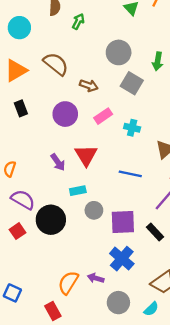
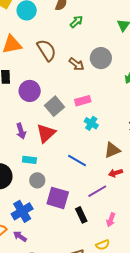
gray square: (132, 83) -> (54, 106), moved
brown arrow: (89, 86) -> (77, 64), moved
purple circle: (65, 114) -> (30, 91), moved
pink rectangle: (103, 116) -> (83, 101), moved
blue cross: (122, 259) -> (22, 211), moved

